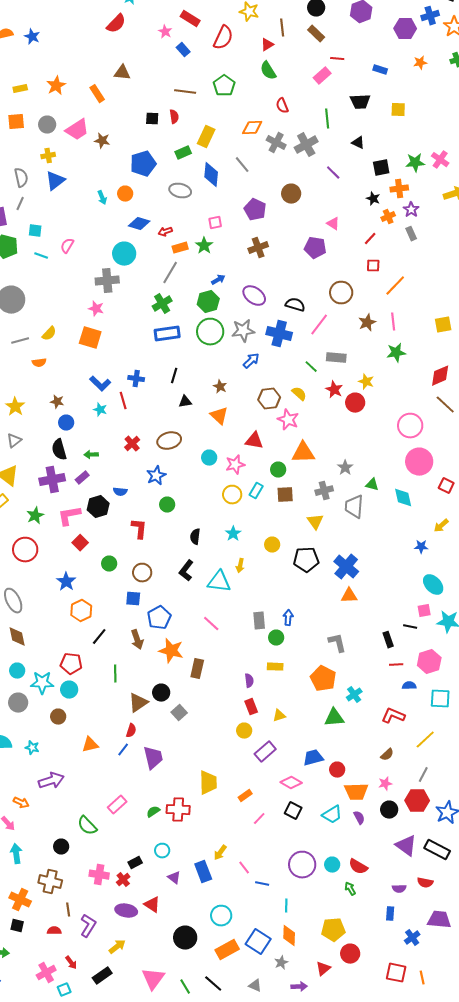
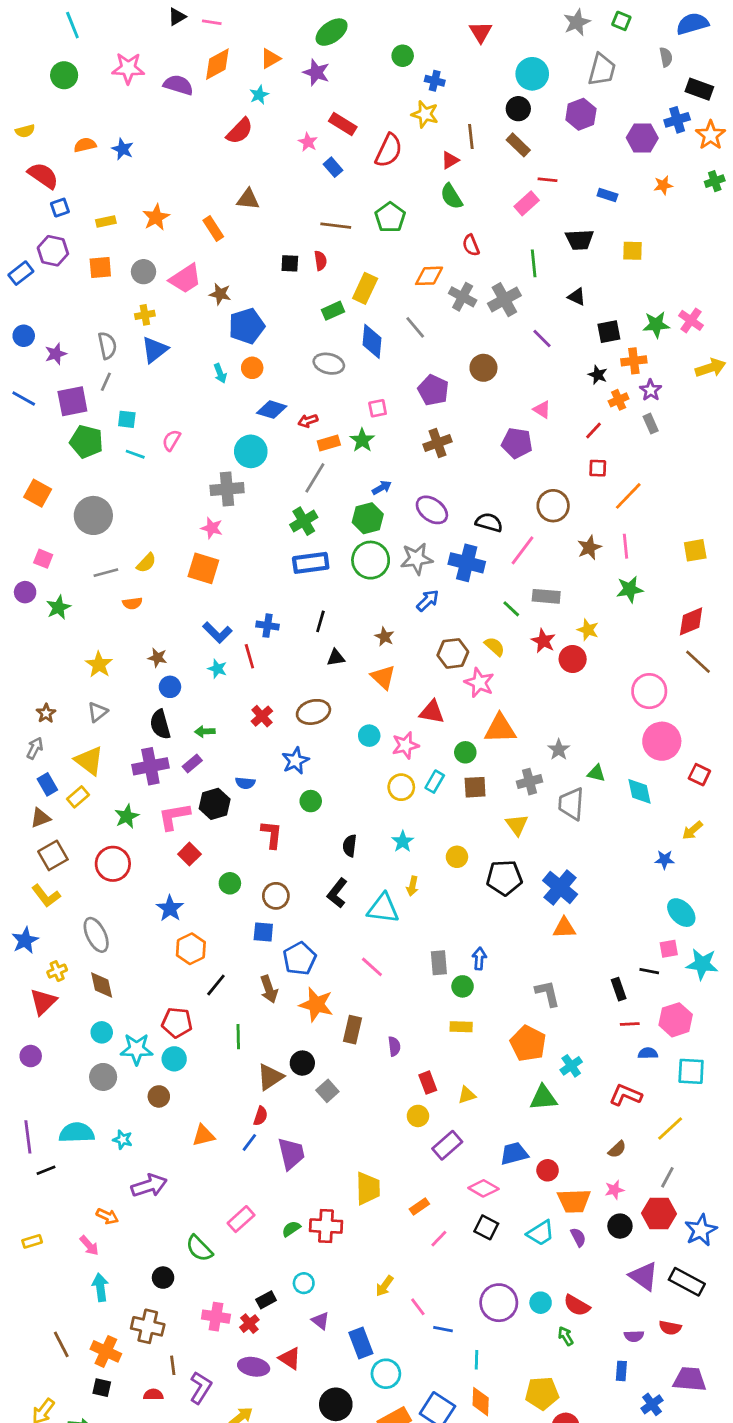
blue pentagon: (143, 164) -> (247, 326), moved
purple semicircle: (249, 681) -> (394, 1046), moved
blue rectangle: (203, 872) -> (361, 1343), moved

